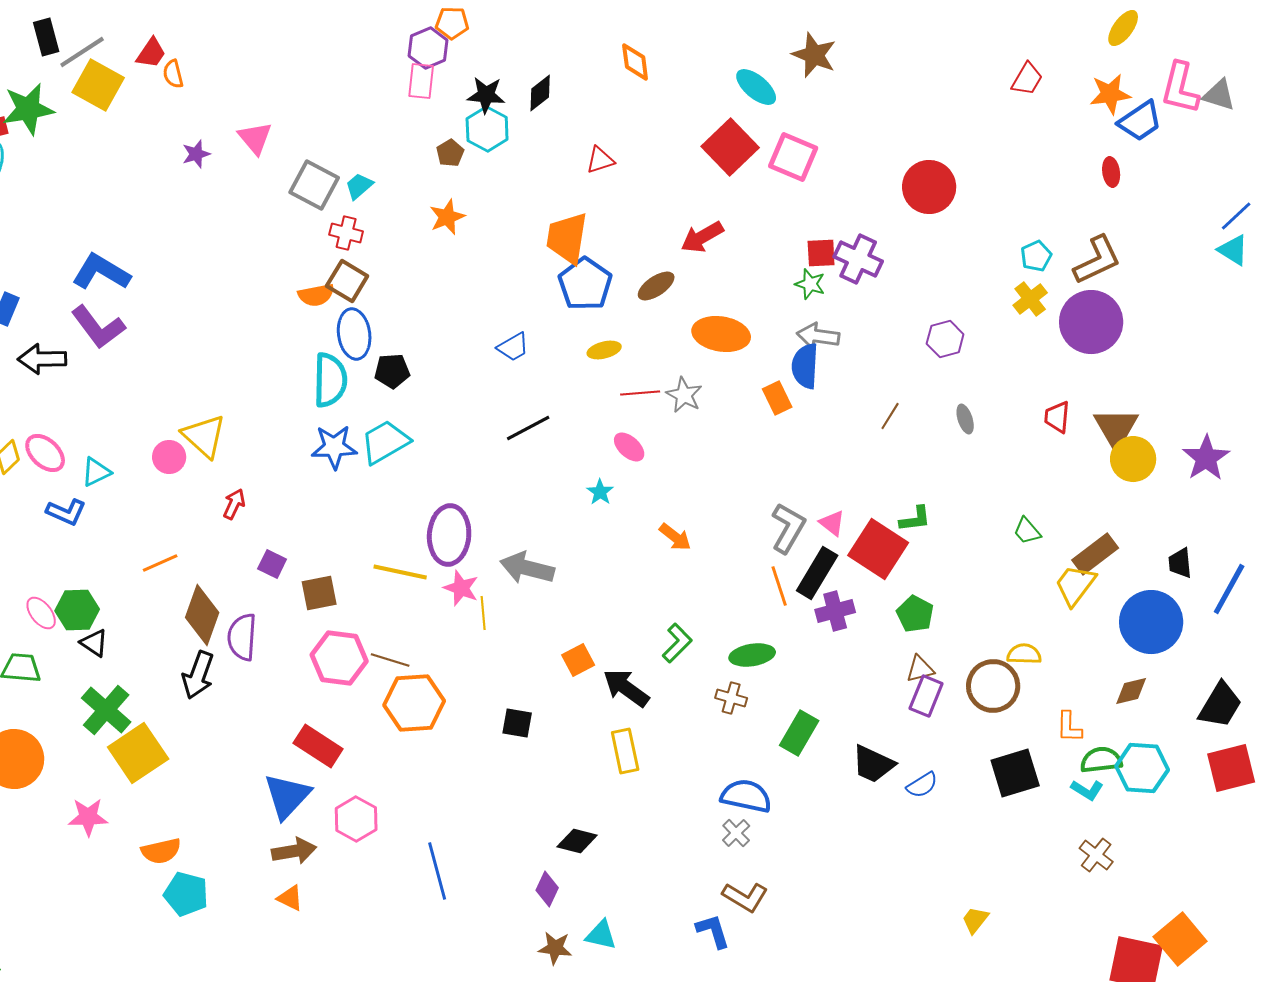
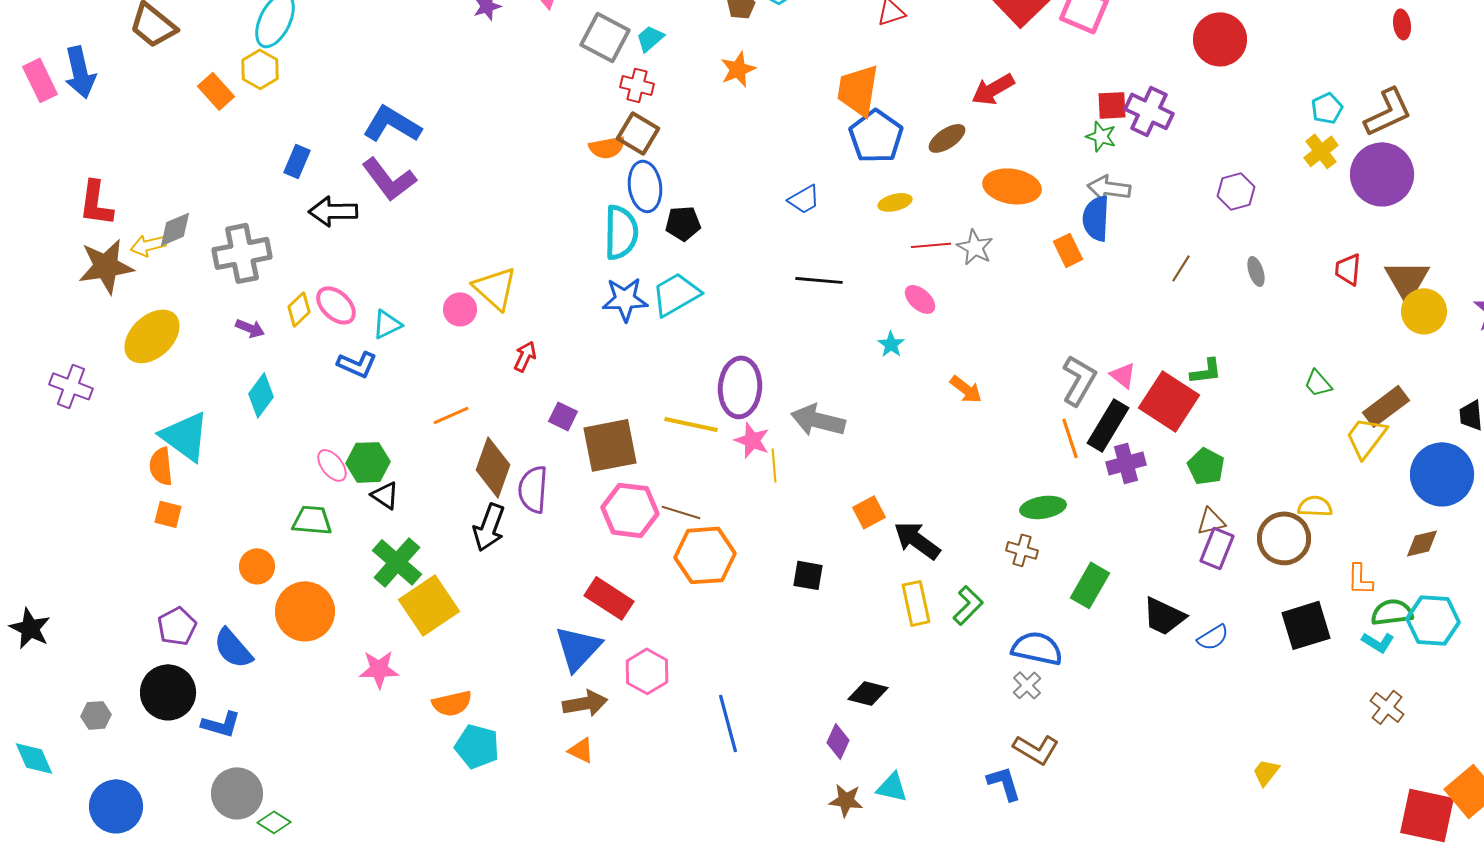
black line: (528, 428) -> (819, 280), turned 33
brown square: (319, 593) -> (610, 445), size x1.5
green L-shape: (677, 643) -> (968, 605), moved

